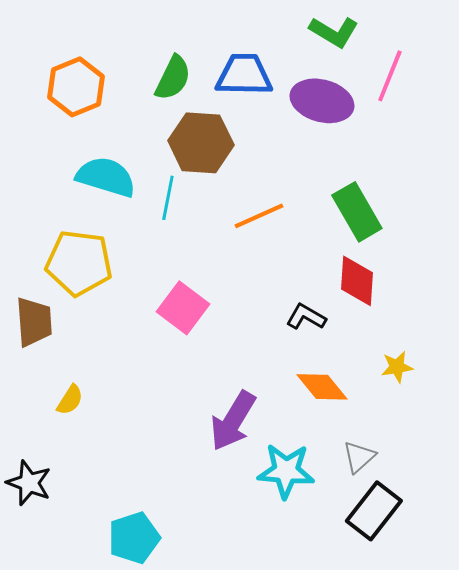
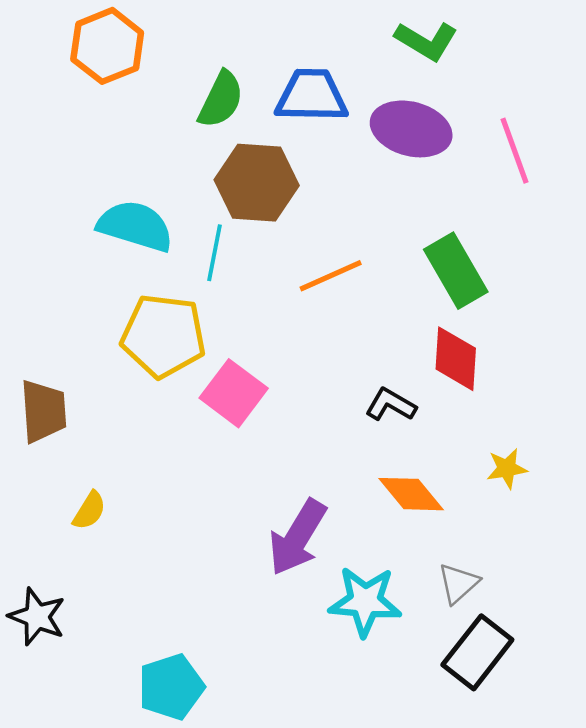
pink line: (390, 76) -> (514, 151), moved, turned -42
orange hexagon: (76, 87) -> (107, 46), moved
yellow pentagon: (79, 263) -> (163, 336), moved

